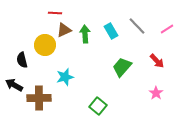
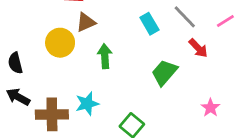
green arrow: (85, 34) -> (105, 56), moved
black semicircle: (22, 60) -> (15, 63), moved
red arrow: (157, 61) -> (198, 48), moved
cyan star: (65, 77) -> (87, 104), moved

